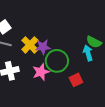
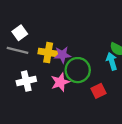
yellow cross: (30, 45) -> (48, 53), turned -36

